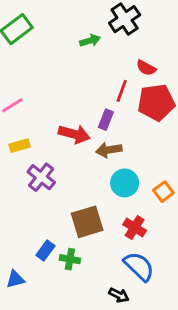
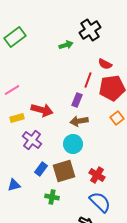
red arrow: (74, 134) -> (42, 110), moved
cyan circle: (125, 183) -> (73, 144), moved
orange square: (163, 192) -> (117, 118), moved
blue rectangle: (45, 251) -> (41, 169), moved
blue triangle: (15, 279) -> (14, 185), moved

